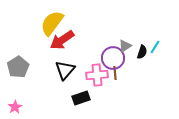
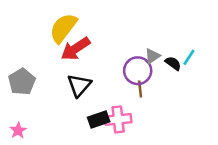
black semicircle: (142, 52) -> (173, 63), turned -72
pink cross: (97, 75) -> (118, 119), moved

